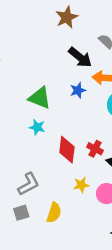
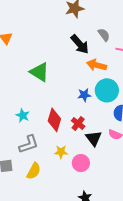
blue star: (78, 90) -> (84, 95), moved
cyan star: (37, 127) -> (23, 115), moved
gray L-shape: (29, 184) -> (29, 144), moved

